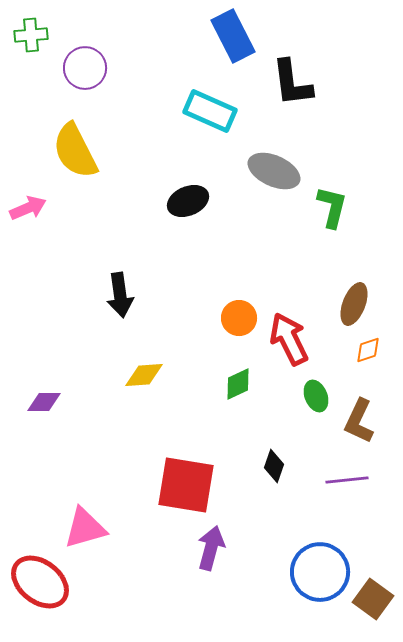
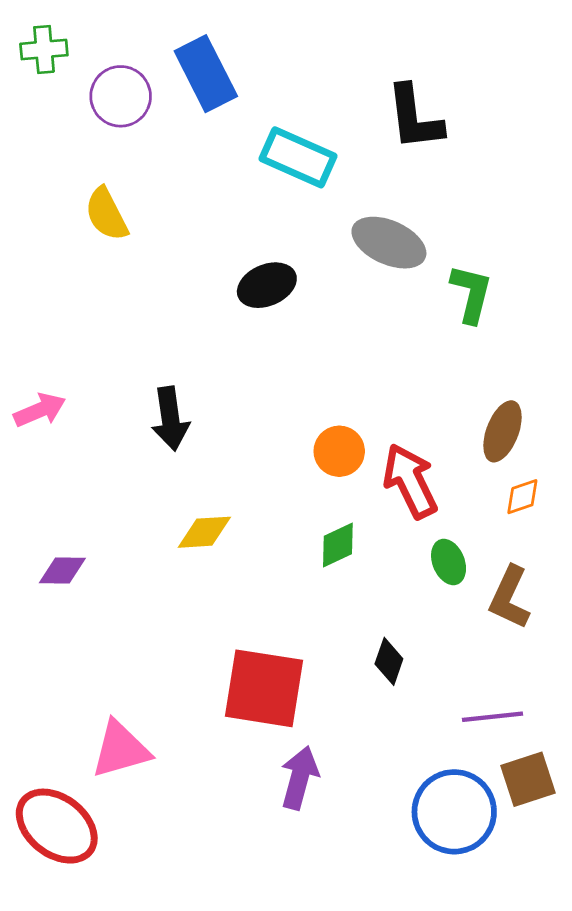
blue rectangle: (233, 36) -> (206, 74), moved
yellow semicircle: (75, 151) -> (106, 214), size x0.7
pink arrow: (28, 208) -> (40, 410), moved
purple line: (347, 480) -> (493, 717), moved
brown square: (373, 599) -> (528, 779), moved, turned 36

